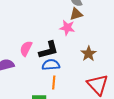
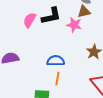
pink semicircle: (26, 49) -> (30, 20), moved
black L-shape: (49, 50) -> (51, 16), moved

